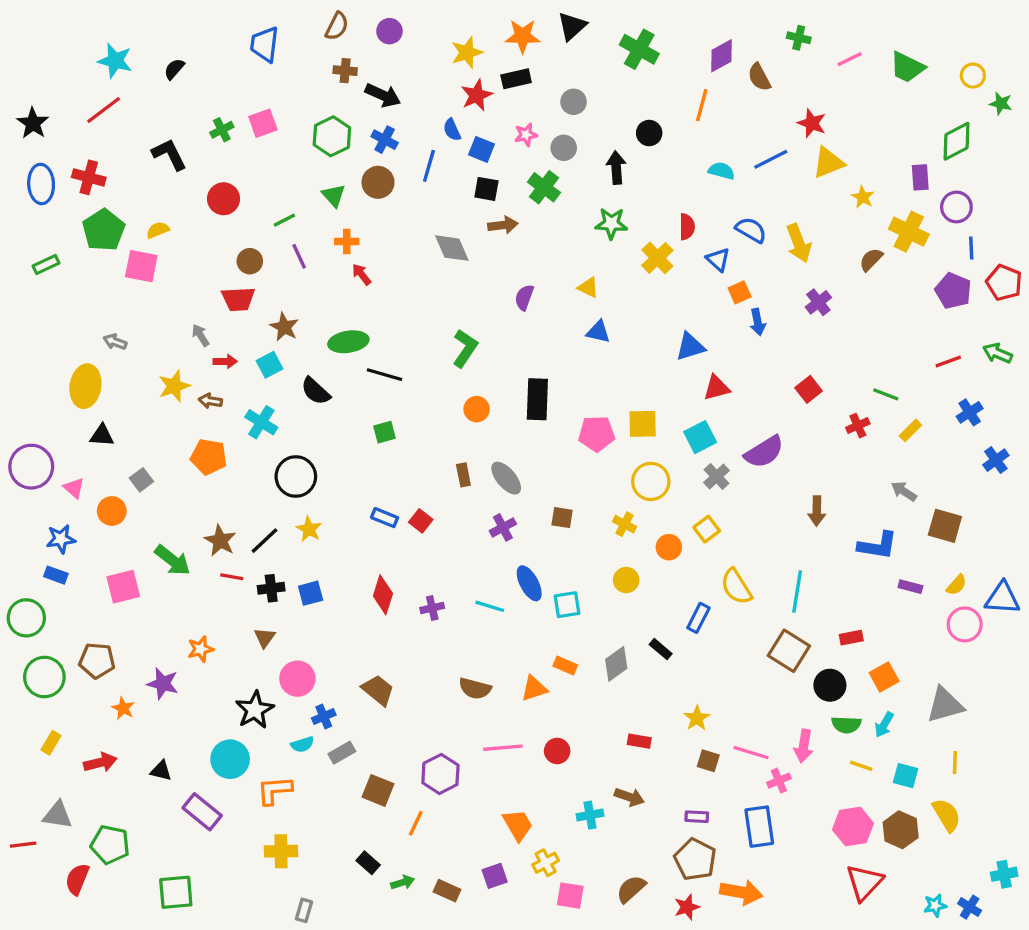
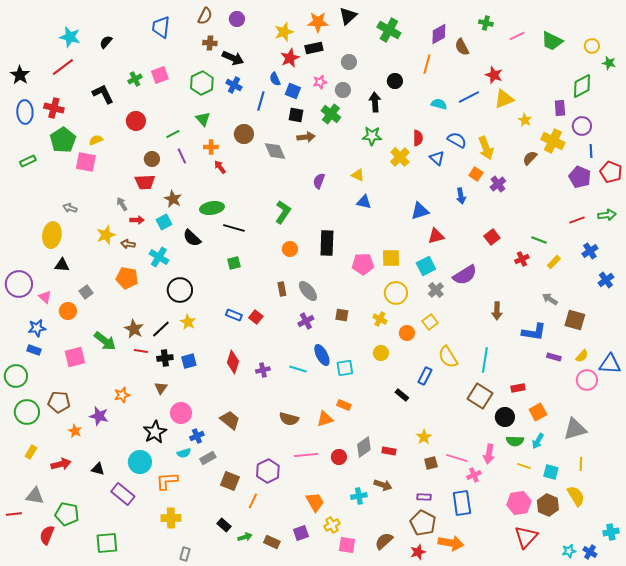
brown circle: (378, 182) -> (244, 134), moved
orange square: (740, 292) -> (476, 174), moved, turned -32
green arrow: (998, 353) -> (607, 215), turned 150
gray diamond: (616, 664) -> (364, 447), moved
brown square: (708, 761) -> (431, 463), turned -32

